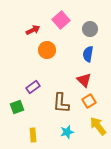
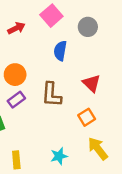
orange circle: (47, 50) -> (15, 75), moved
blue semicircle: (88, 54) -> (60, 51), moved
red triangle: (84, 80) -> (92, 83), moved
brown L-shape: (61, 103) -> (51, 95), moved

